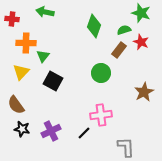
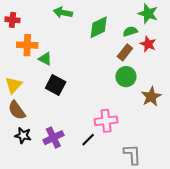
green arrow: (45, 12) -> (63, 13), moved
green diamond: (94, 26) -> (99, 27), turned 45
green triangle: (43, 56) -> (45, 59), turned -40
yellow triangle: (21, 72) -> (14, 85), moved
green circle: (101, 73) -> (126, 77), moved

